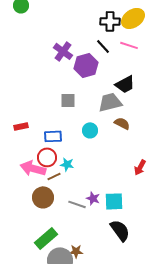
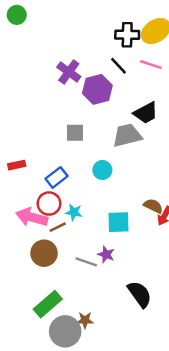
brown semicircle: (122, 123) -> (153, 206), moved
blue rectangle: (53, 136) -> (56, 177), turned -36
cyan square: (114, 201) -> (118, 222), moved

